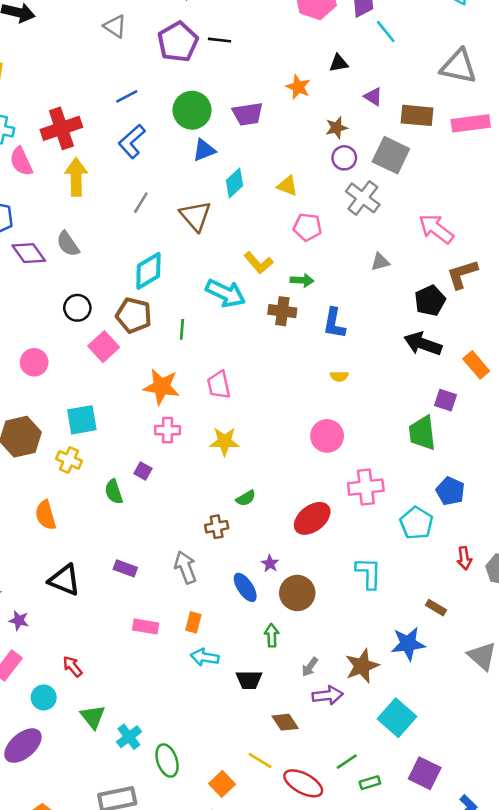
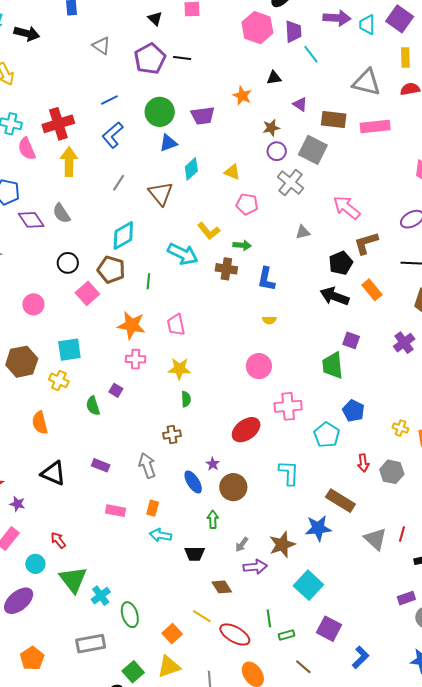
orange rectangle: (476, 365) -> (372, 290), moved
green semicircle: (246, 498) -> (186, 399), moved, turned -63
brown rectangle: (436, 608) -> (340, 501), size x1.8
green triangle: (93, 717) -> (73, 580), size x1.4
green line: (347, 762) -> (269, 618), turned -66

